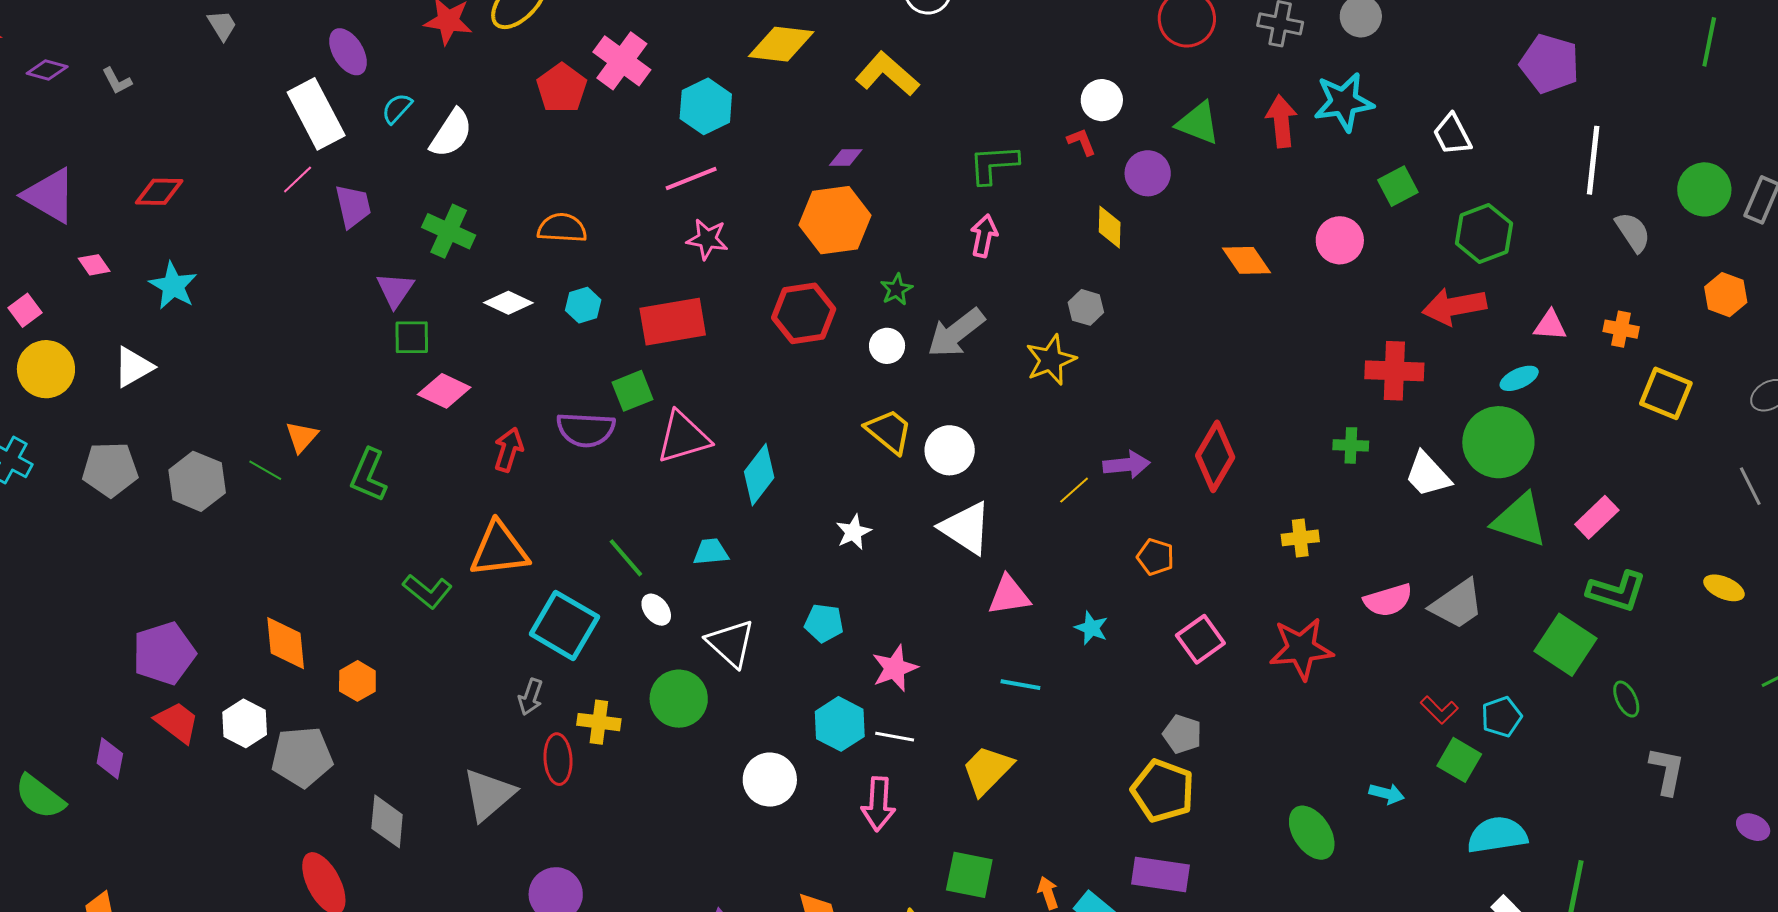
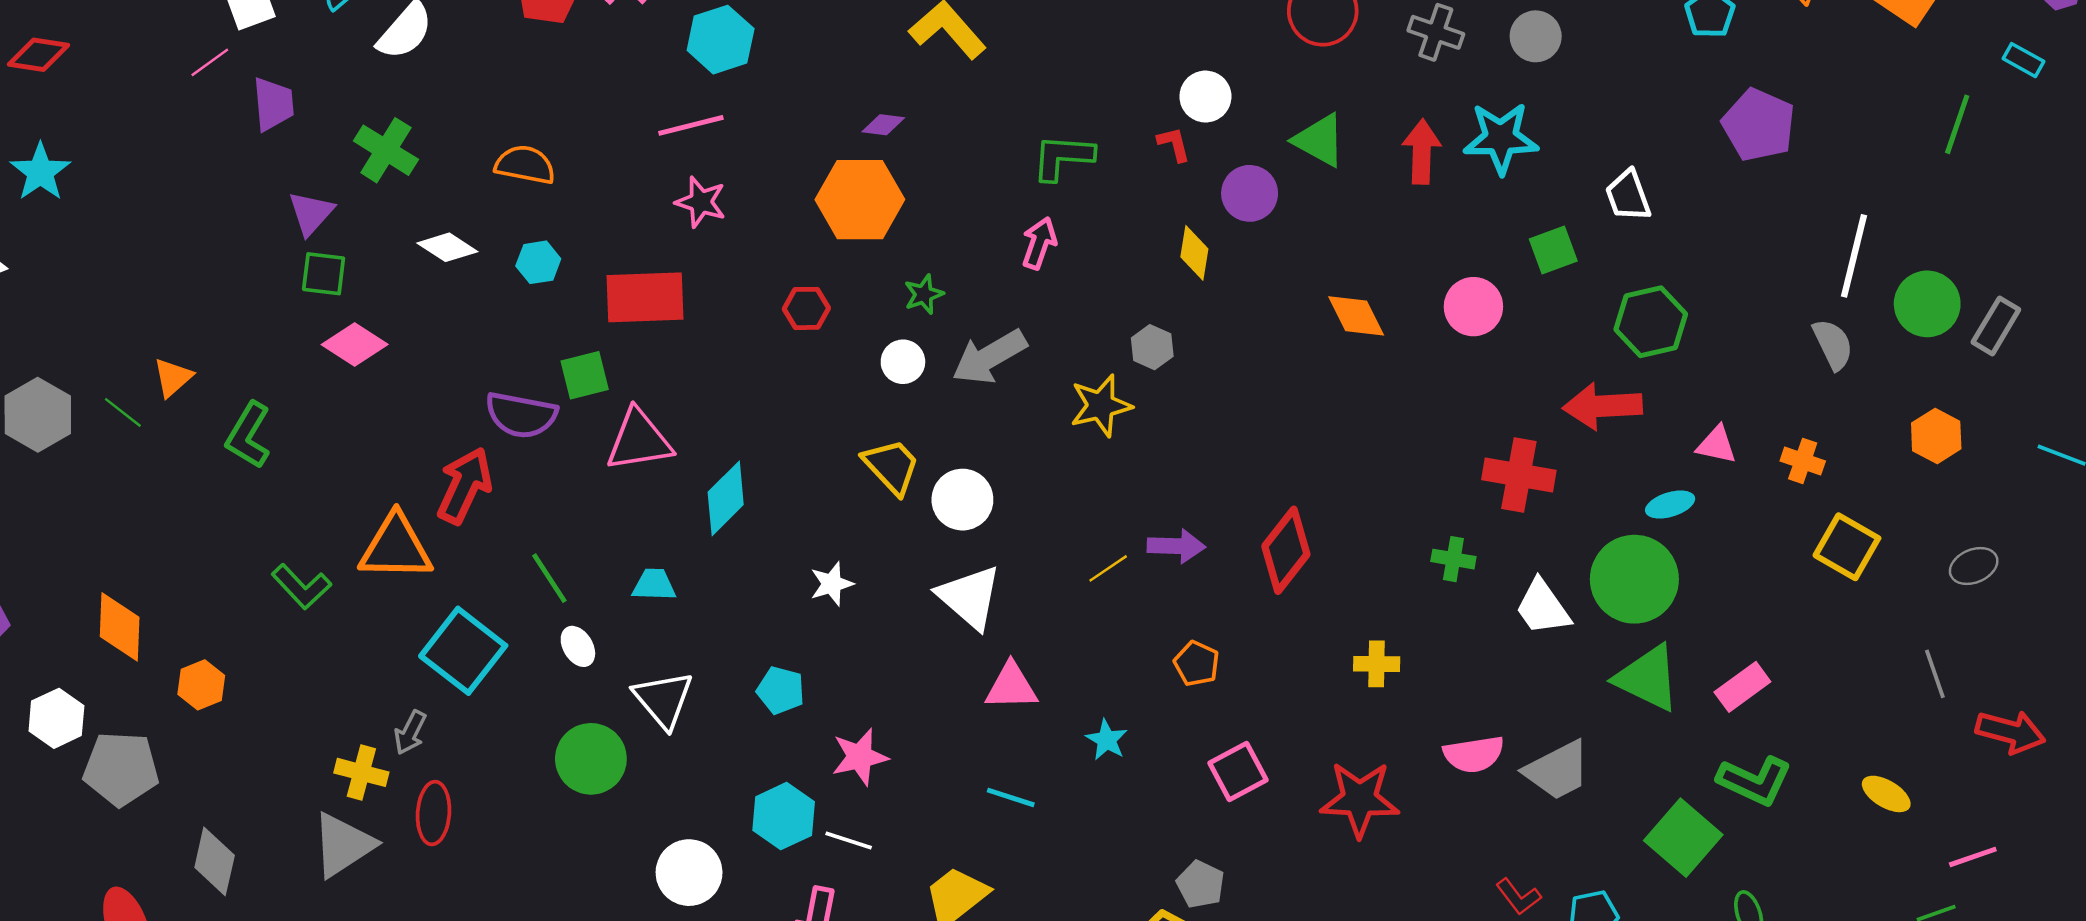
white line: (1593, 160) -> (1854, 256), moved
red hexagon: (804, 313) -> (806, 308), size x0.6
red arrow: (509, 450) -> (465, 486), moved, size x1.4
yellow cross: (599, 722) -> (361, 772), moved

